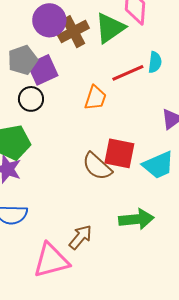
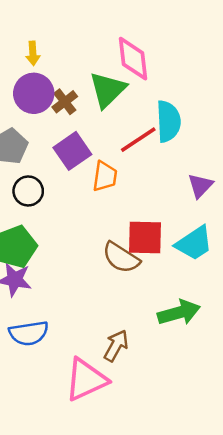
brown cross: (73, 32) -> (65, 102), size x0.7
cyan semicircle: (155, 62) -> (168, 121), size x1.6
purple square: (43, 70) -> (72, 151), moved

